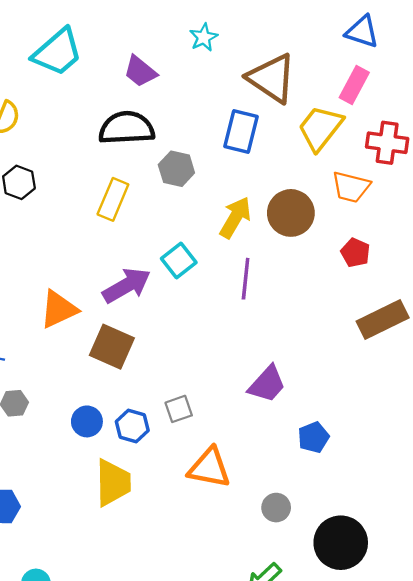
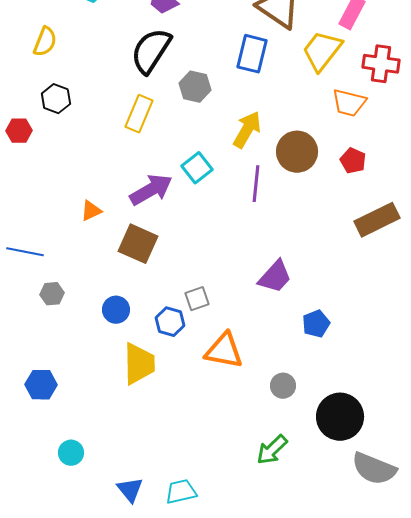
black semicircle: (127, 128) -> (151, 51), turned -54
brown circle: (291, 213) -> (297, 152), moved
orange triangle: (59, 309) -> (91, 211), size x0.6
blue hexagon: (132, 426) -> (170, 322), moved

